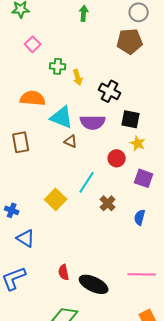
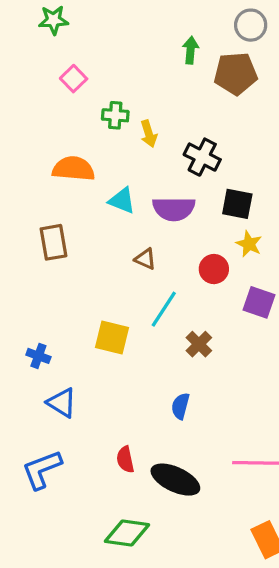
green arrow: (84, 13) -> (190, 50), moved
cyan triangle: (62, 117) -> (122, 201), size x0.7
brown triangle: (71, 141) -> (145, 259), moved
yellow square: (56, 199) -> (112, 338), turned -30
blue semicircle: (140, 217) -> (180, 406), moved

